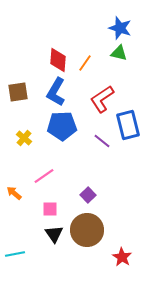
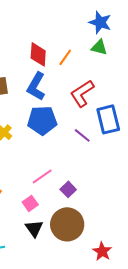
pink line: (44, 176) -> (42, 176), moved
pink square: (50, 209) -> (30, 203), turned -35

